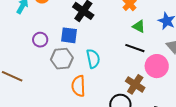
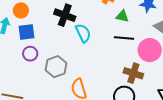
blue square: (69, 35) -> (27, 32), moved
cyan semicircle: (93, 59) -> (83, 33), moved

